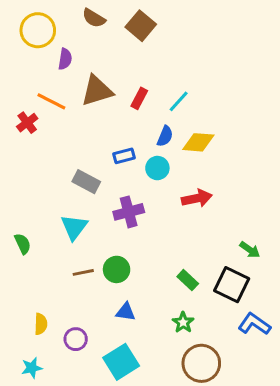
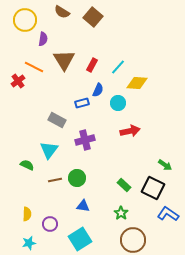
brown triangle: (97, 91) -> (64, 60), turned -45
blue semicircle: (165, 136) -> (98, 90), moved
yellow diamond: (198, 142) -> (137, 83), moved
cyan circle: (157, 168) -> (118, 103), moved
green semicircle: (23, 244) -> (27, 165), moved, turned -40
cyan star: (32, 368) -> (29, 243), moved

